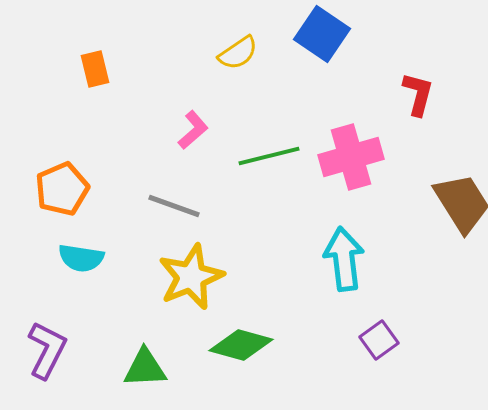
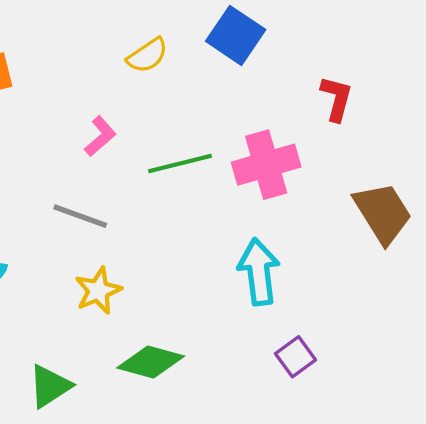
yellow star: (191, 277) -> (98, 291), size x0.7
green triangle: (145, 368) -> (50, 386), turned -30

